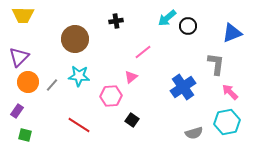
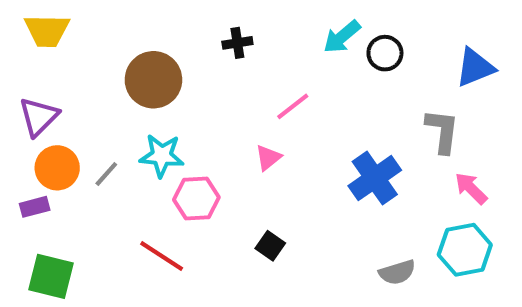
pink hexagon: (111, 96) -> (196, 199), moved
purple rectangle: (17, 111) -> (35, 207), moved, turned 40
green square: (25, 135) -> (51, 276), size x1.6

